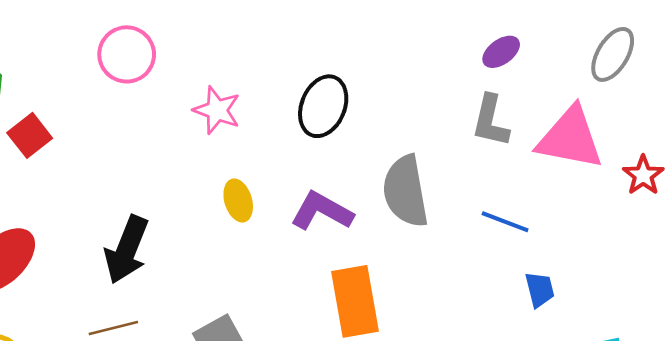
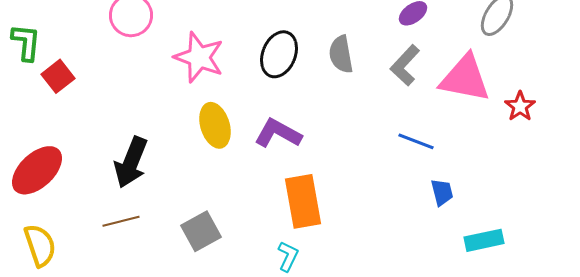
pink star: (217, 110) -> (199, 57), size x1.4
gray L-shape: (490, 121) -> (405, 65), turned 30
gray semicircle: (406, 191) -> (341, 54), moved, size x0.7
yellow ellipse: (238, 201) -> (215, 125), size x1.4

